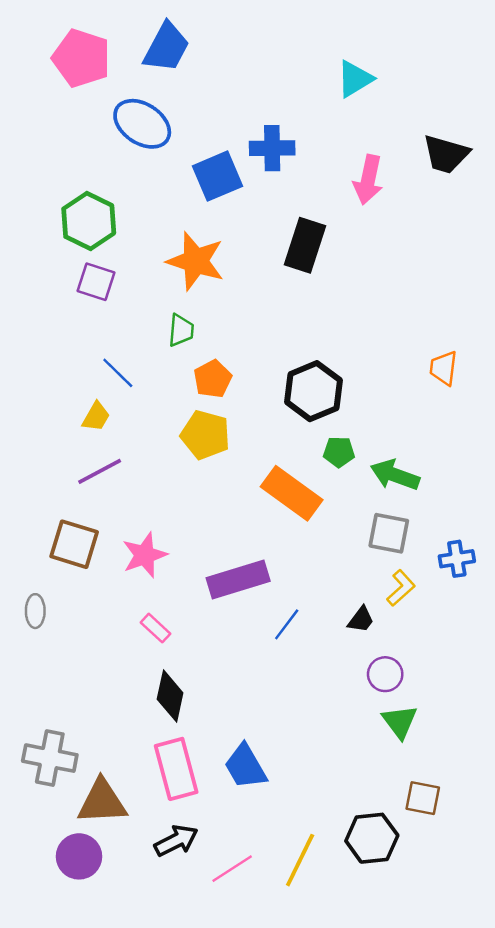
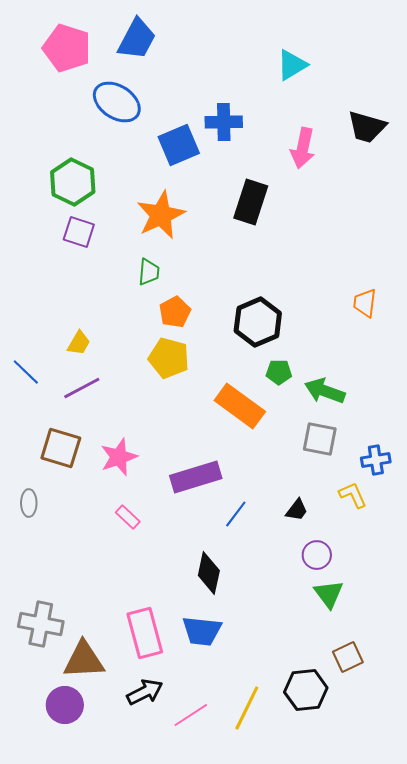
orange star: (196, 261) -> (161, 215), turned 30
blue line: (118, 373) -> (26, 372), moved
yellow L-shape: (401, 588) -> (353, 495), moved, turned -72
black diamond: (170, 696) -> (209, 573), moved
blue trapezoid: (245, 767) -> (202, 631), turned -54
brown square: (423, 798) -> (348, 657), turned -36

